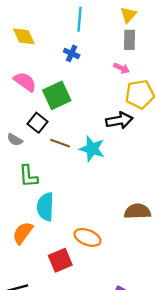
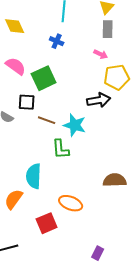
black square: (37, 123) -> (27, 102), turned -36
green L-shape: (28, 176) -> (61, 149), moved

